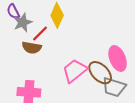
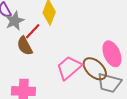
brown semicircle: (32, 48) -> (25, 46), turned 54

